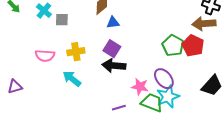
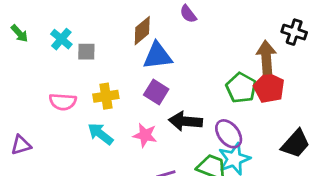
blue triangle: (113, 23) -> (158, 56), size x1.6
brown arrow: (204, 24) -> (266, 57), moved, turned 90
black arrow: (114, 66) -> (185, 121), moved
pink star: (140, 87) -> (145, 135), moved

